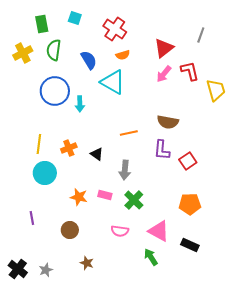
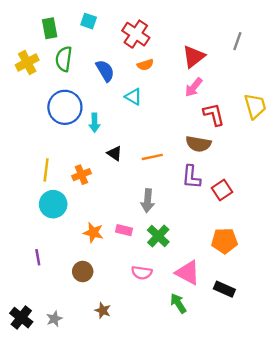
red L-shape: (190, 71) -> (214, 114), moved
cyan triangle: (113, 82) -> (133, 97), size x0.6
black triangle: (97, 154) -> (115, 153), moved

